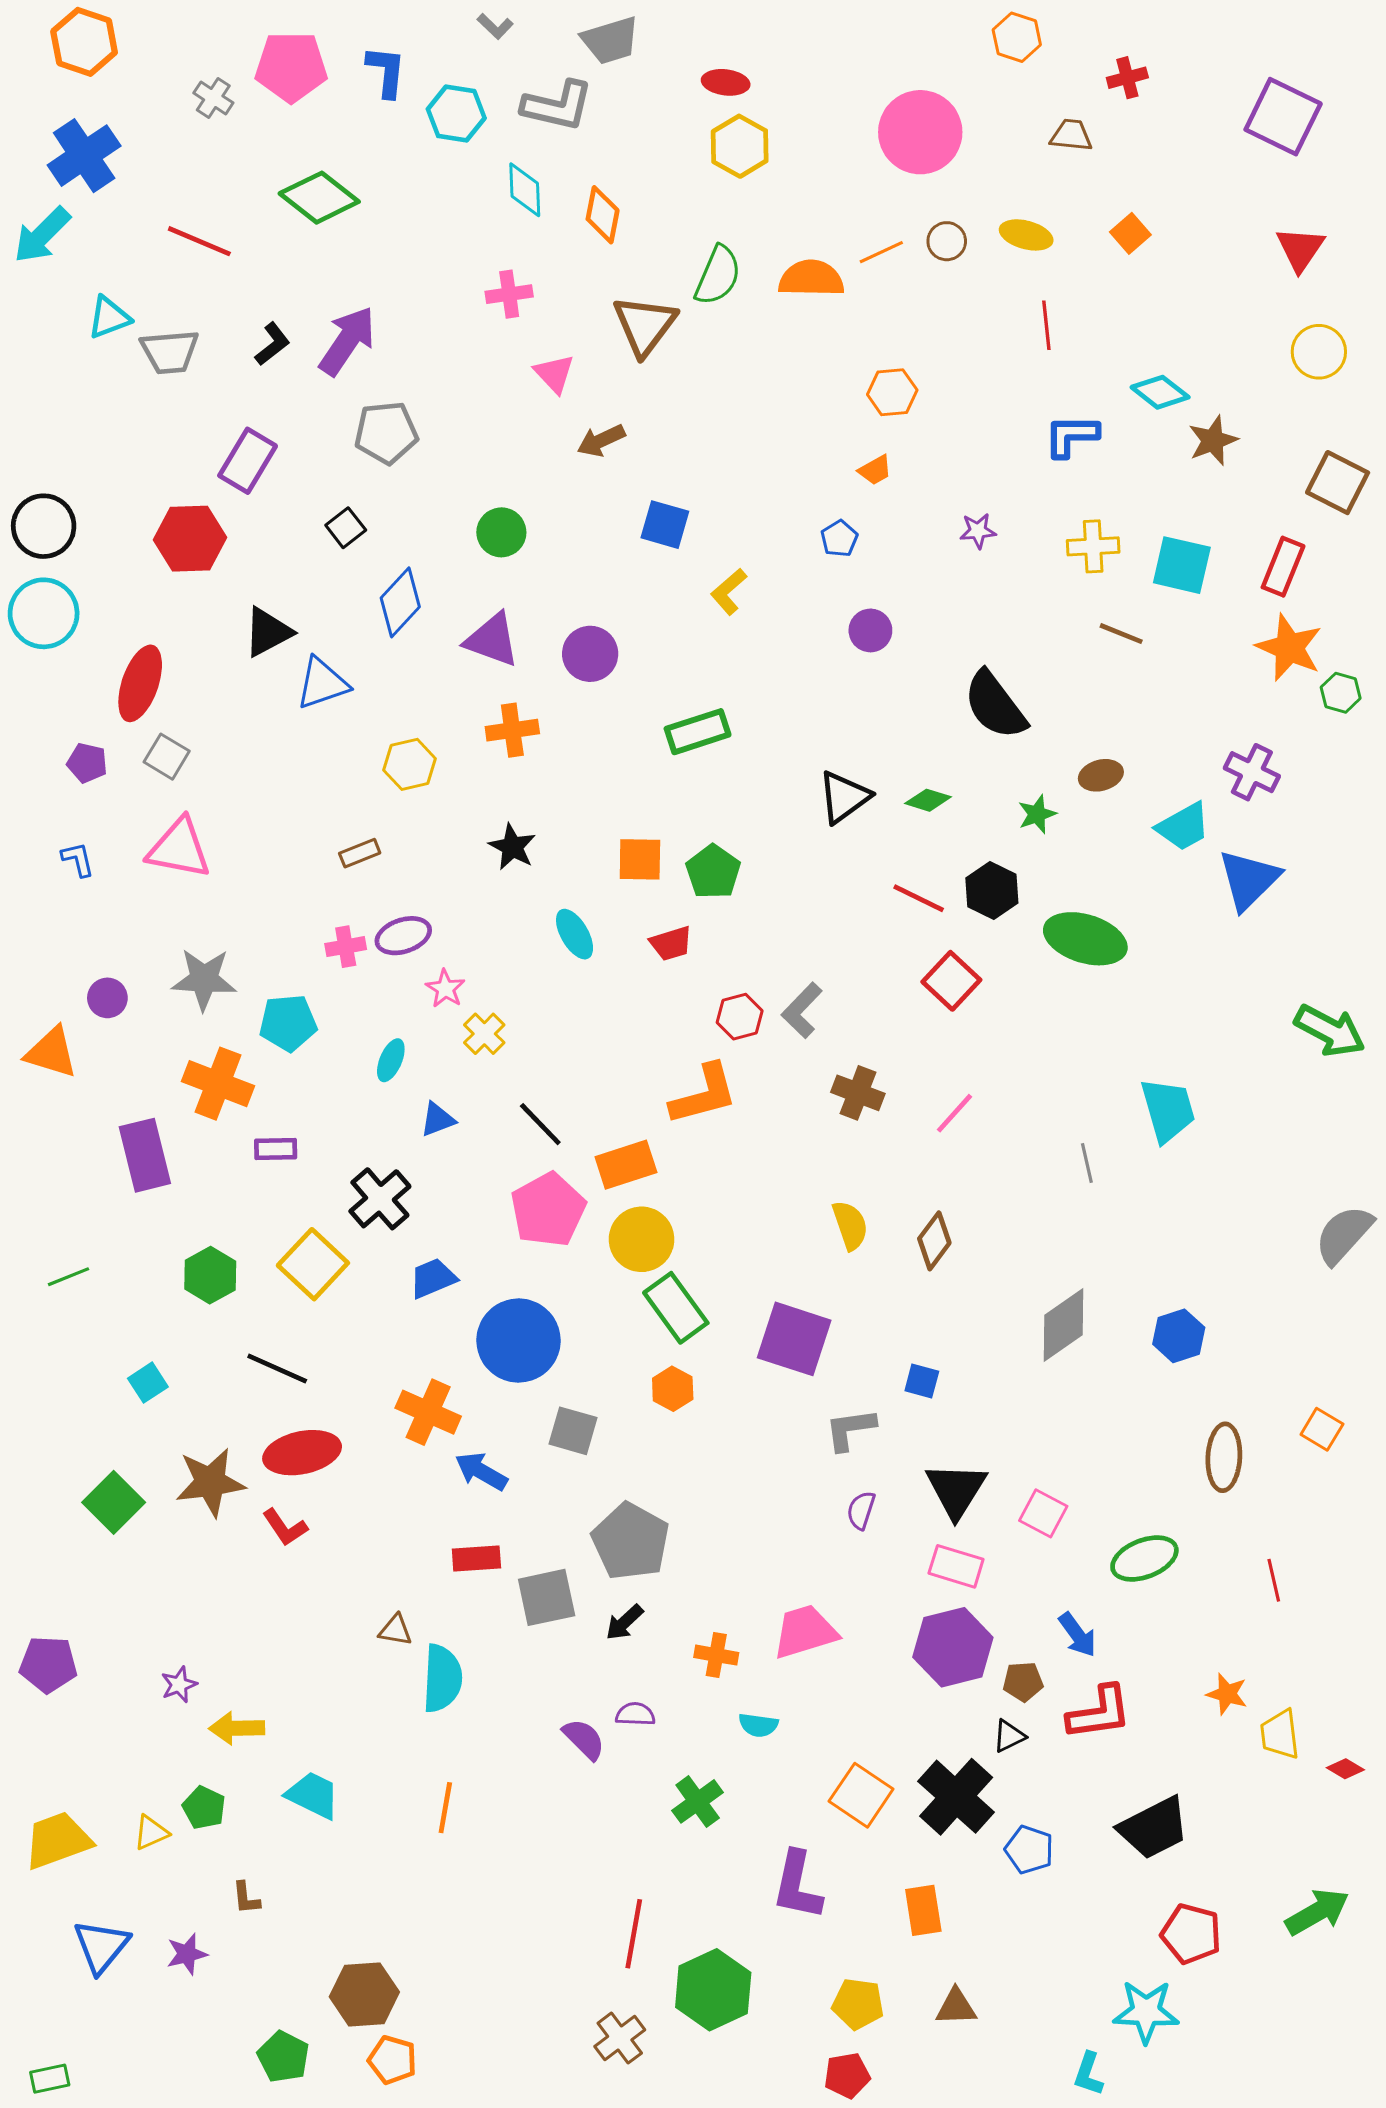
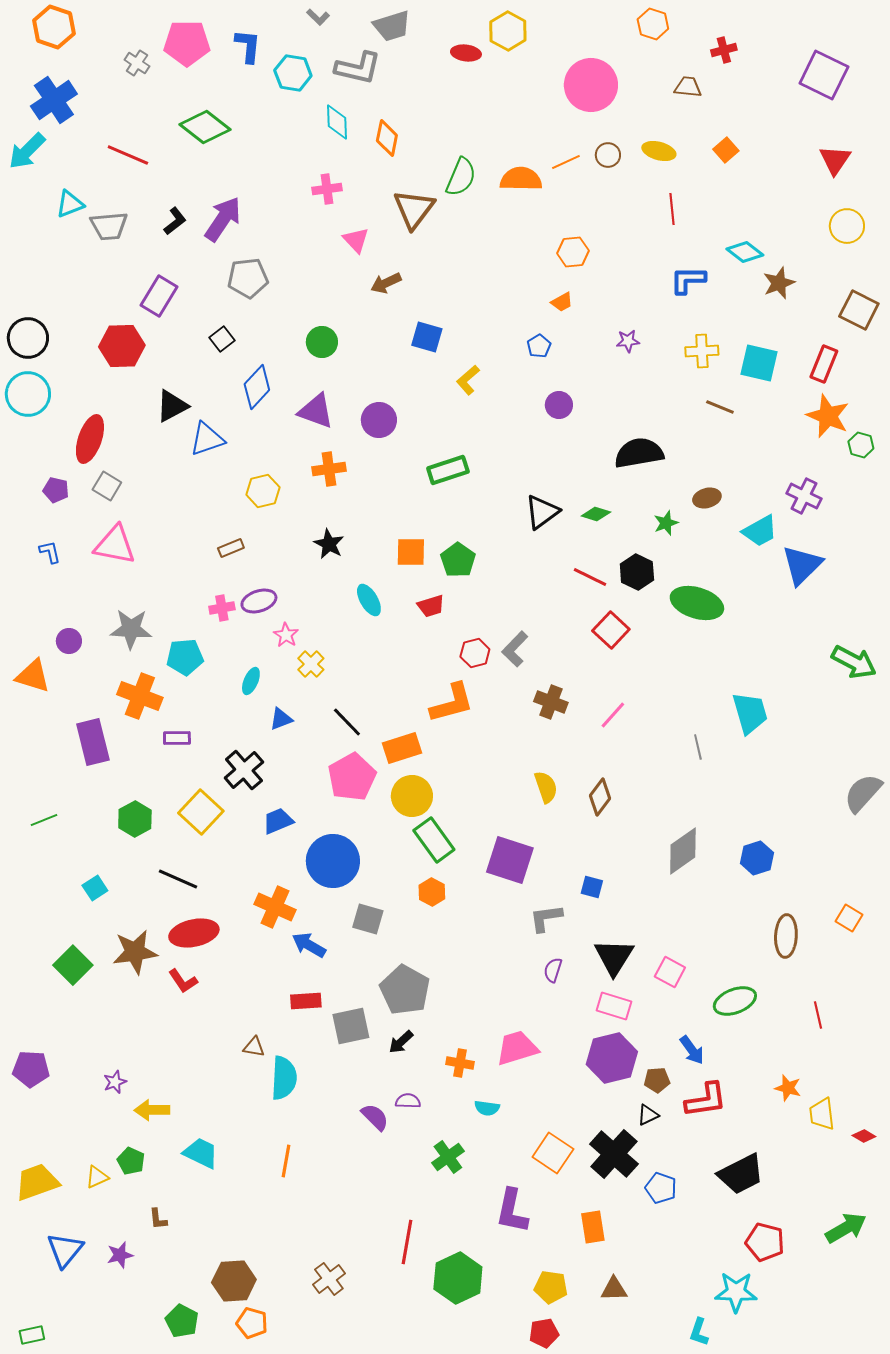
yellow hexagon: (740, 146) -> (508, 31), moved
black semicircle: (995, 705) -> (639, 453), turned 117
brown cross: (620, 2038) -> (329, 1279), moved

